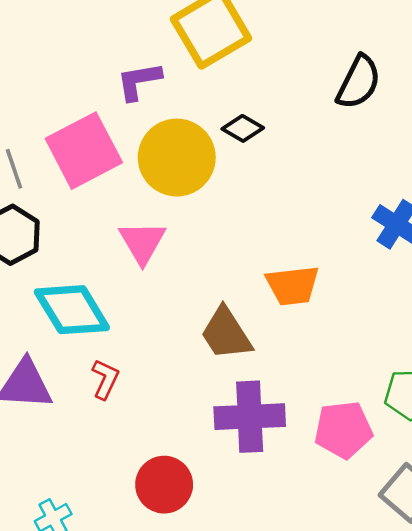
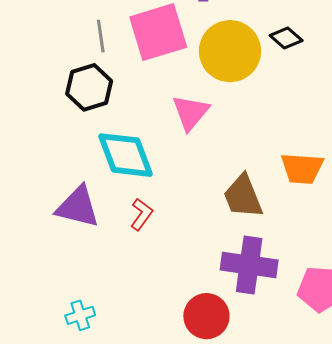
red circle: (164, 485) -> (206, 316), moved

